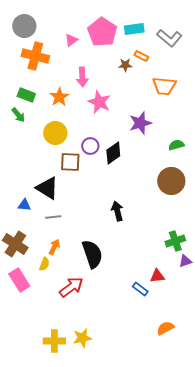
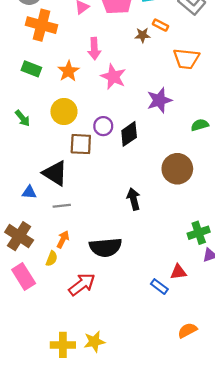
green arrow: (18, 115) -> (22, 118), moved
brown circle: (171, 181) -> (177, 169), moved
black semicircle: (92, 254) -> (105, 247), turned 104

